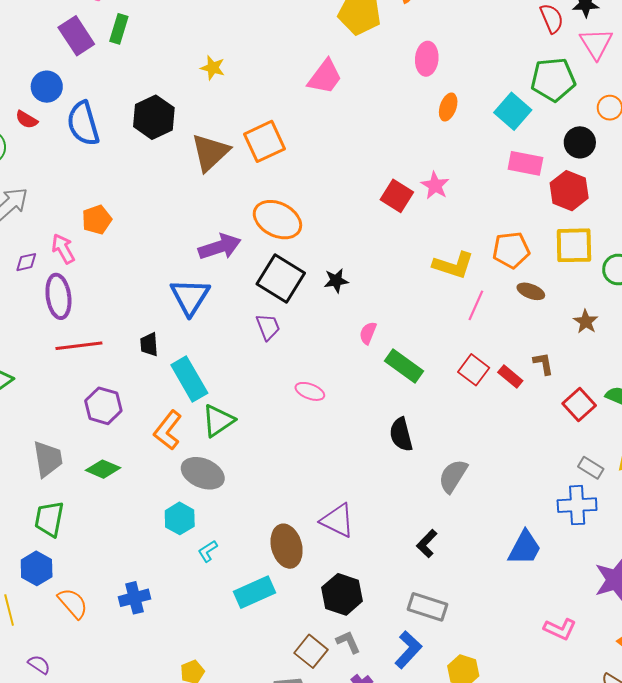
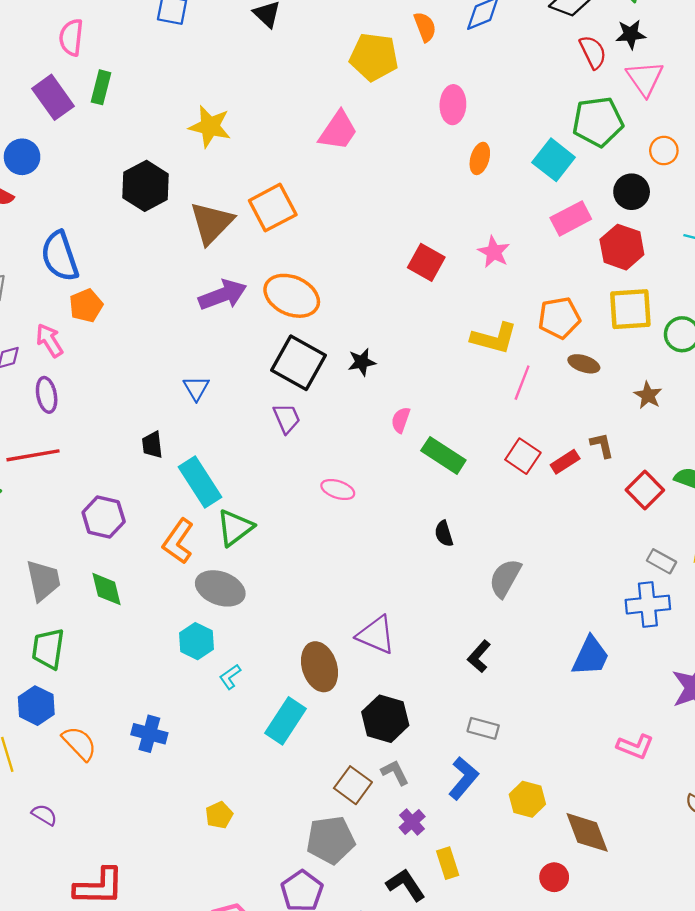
yellow star: (213, 68) -> (210, 126), size x1.5
blue semicircle: (83, 123) -> (60, 256), moved
pink rectangle: (525, 163) -> (571, 218), turned -36
pink star: (435, 185) -> (494, 252), moved
purple arrow: (220, 247) -> (223, 295), moved
purple ellipse: (58, 296) -> (47, 395), size x0.7
blue triangle: (190, 297) -> (196, 388), size x0.6
red line: (79, 346) -> (33, 455), moved
red rectangle: (510, 377) -> (565, 462), turned -70
black semicircle: (401, 434) -> (444, 534), size x0.7
green diamond: (103, 469) -> (107, 589), turned 56
cyan rectangle: (254, 592) -> (286, 721), turned -30
blue cross: (135, 598) -> (149, 734), turned 32
gray rectangle: (427, 607) -> (483, 728), size x0.7

